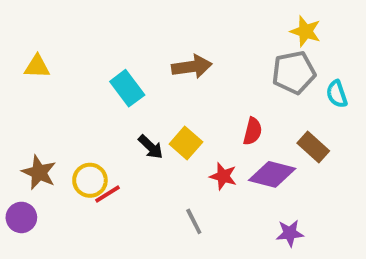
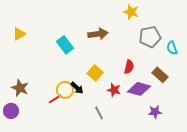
yellow star: (305, 31) -> (131, 12), moved
yellow triangle: (37, 67) -> (19, 34), turned -32
black arrow: (151, 147) -> (77, 88), moved
yellow circle: (90, 180) -> (65, 90), moved
purple star: (290, 233) -> (155, 112), moved

